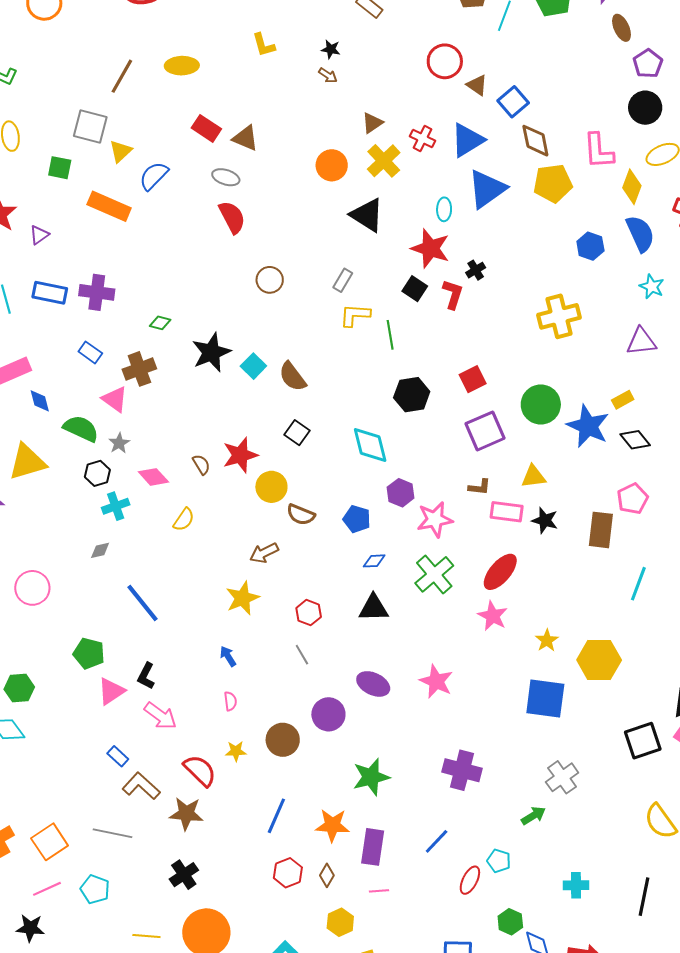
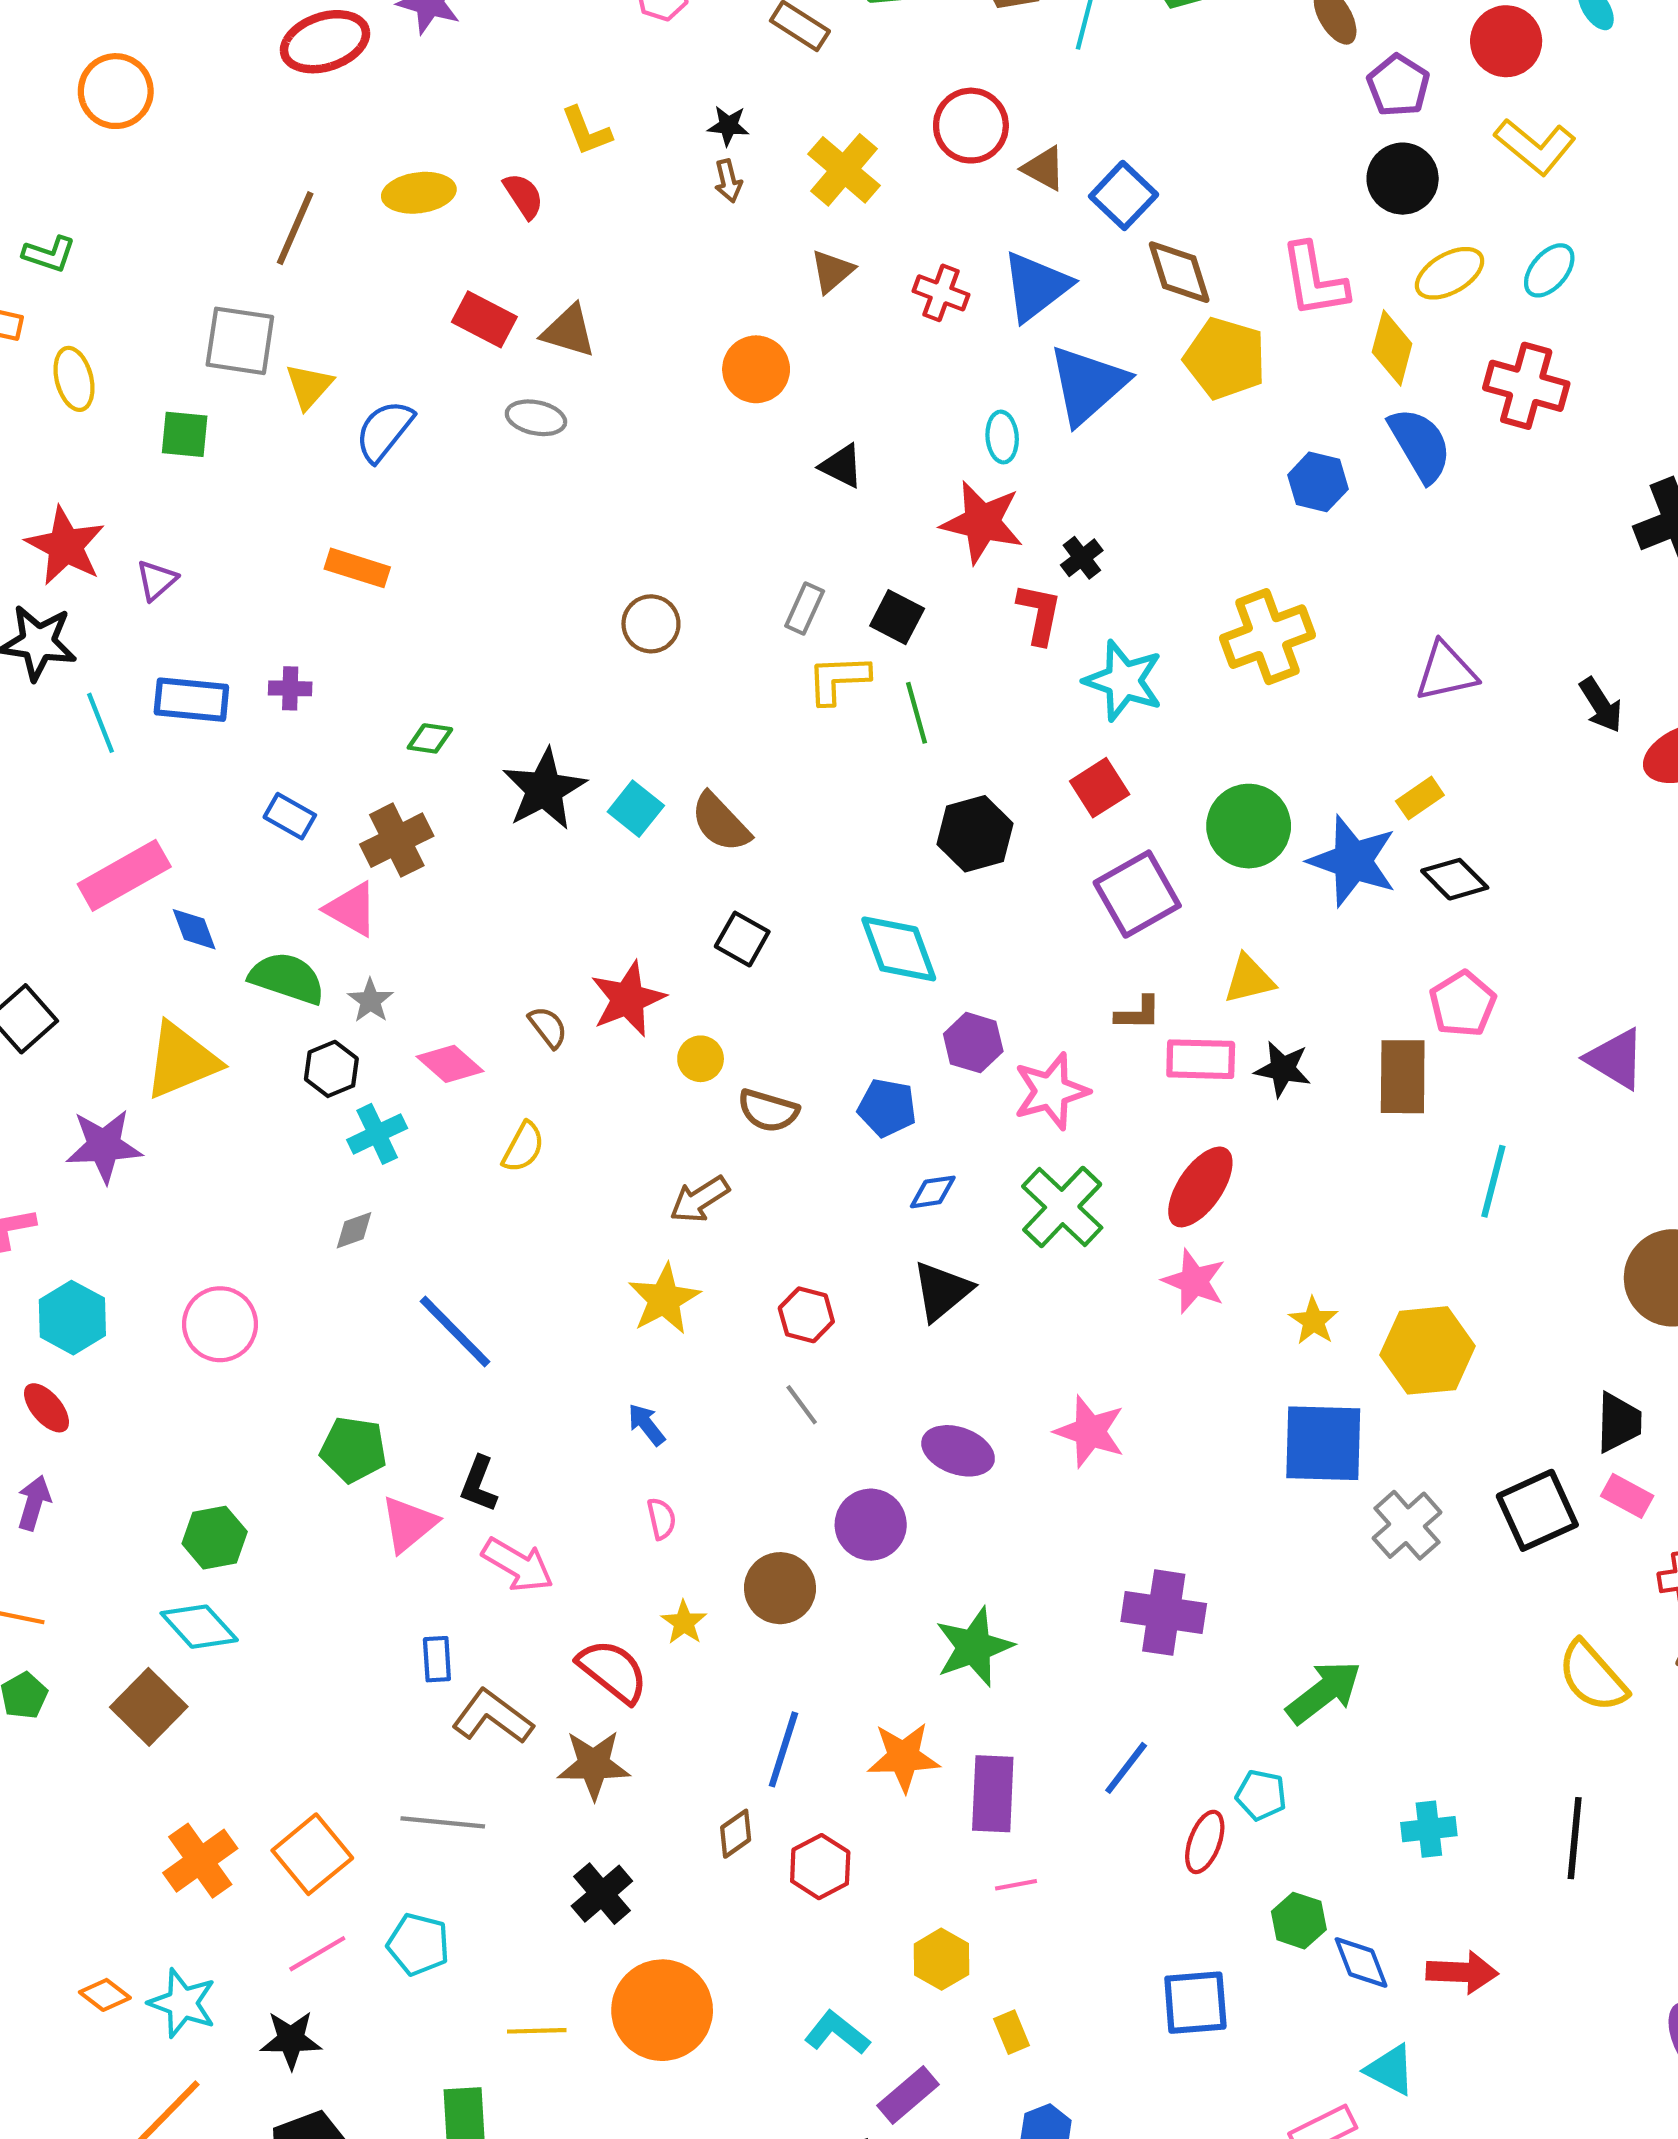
brown arrow: (328, 75) -> (728, 181), turned 48
yellow cross: (384, 161) -> (844, 170), moved
yellow pentagon: (553, 183) -> (1225, 358), turned 30
orange rectangle: (109, 206) -> (357, 568), moved, size x0.7
black triangle: (367, 215) -> (842, 466), size x0.6
red semicircle: (232, 217) -> (523, 196), moved, size x0.7
cyan star: (652, 287) -> (1124, 681), moved, size x1.5
black square: (415, 289) -> (897, 617), moved
purple cross: (97, 292) -> (290, 688), size x0.6
yellow circle: (271, 487) -> (701, 1059), size x0.7
black triangle: (374, 608) -> (942, 1291), turned -32
yellow star: (236, 751) -> (684, 1622), turned -30
blue rectangle: (118, 756) -> (437, 1659), turned 50
gray cross: (562, 777) -> (1407, 1525), moved
green arrow: (533, 816) -> (1324, 1692), size x1.5
brown diamond: (327, 875) -> (736, 1834), moved, turned 30

